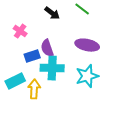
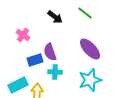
purple ellipse: (87, 45) -> (90, 49), turned 35
cyan cross: (52, 68) -> (55, 72), size x0.6

